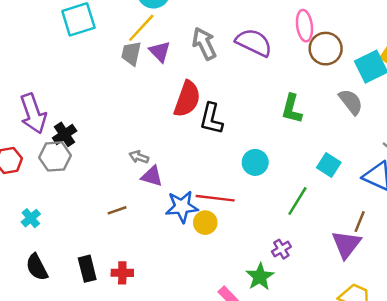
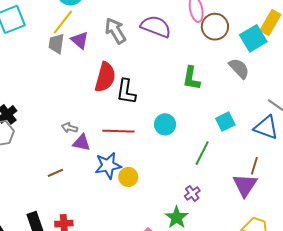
cyan square: (329, 165) -> (225, 122), turned 36
red line: (215, 198) -> (118, 131), moved

